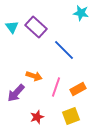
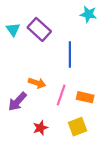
blue line: (64, 50) -> (70, 55), turned 45
orange rectangle: (78, 89) -> (85, 97), turned 42

